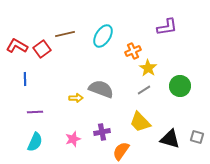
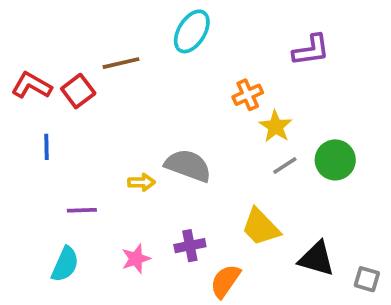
cyan ellipse: (103, 36) -> (192, 31), moved
gray line: (144, 90) -> (285, 166), moved
purple line: (35, 112) -> (82, 210), moved
gray square: (197, 137) -> (367, 279), moved

